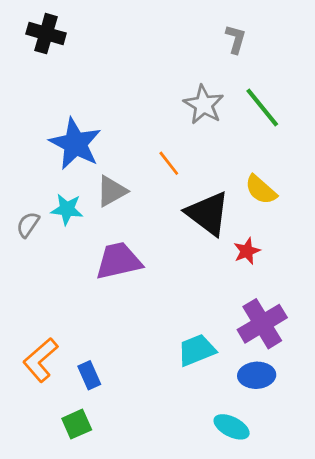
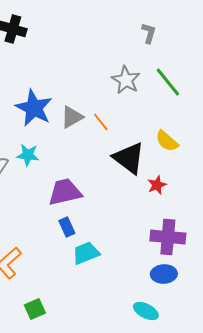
gray triangle: (112, 191) -> (72, 117), moved
purple cross: (262, 324) -> (168, 237), turned 36
cyan trapezoid: (197, 350) -> (86, 253), moved
blue rectangle: (89, 375) -> (67, 227), moved

